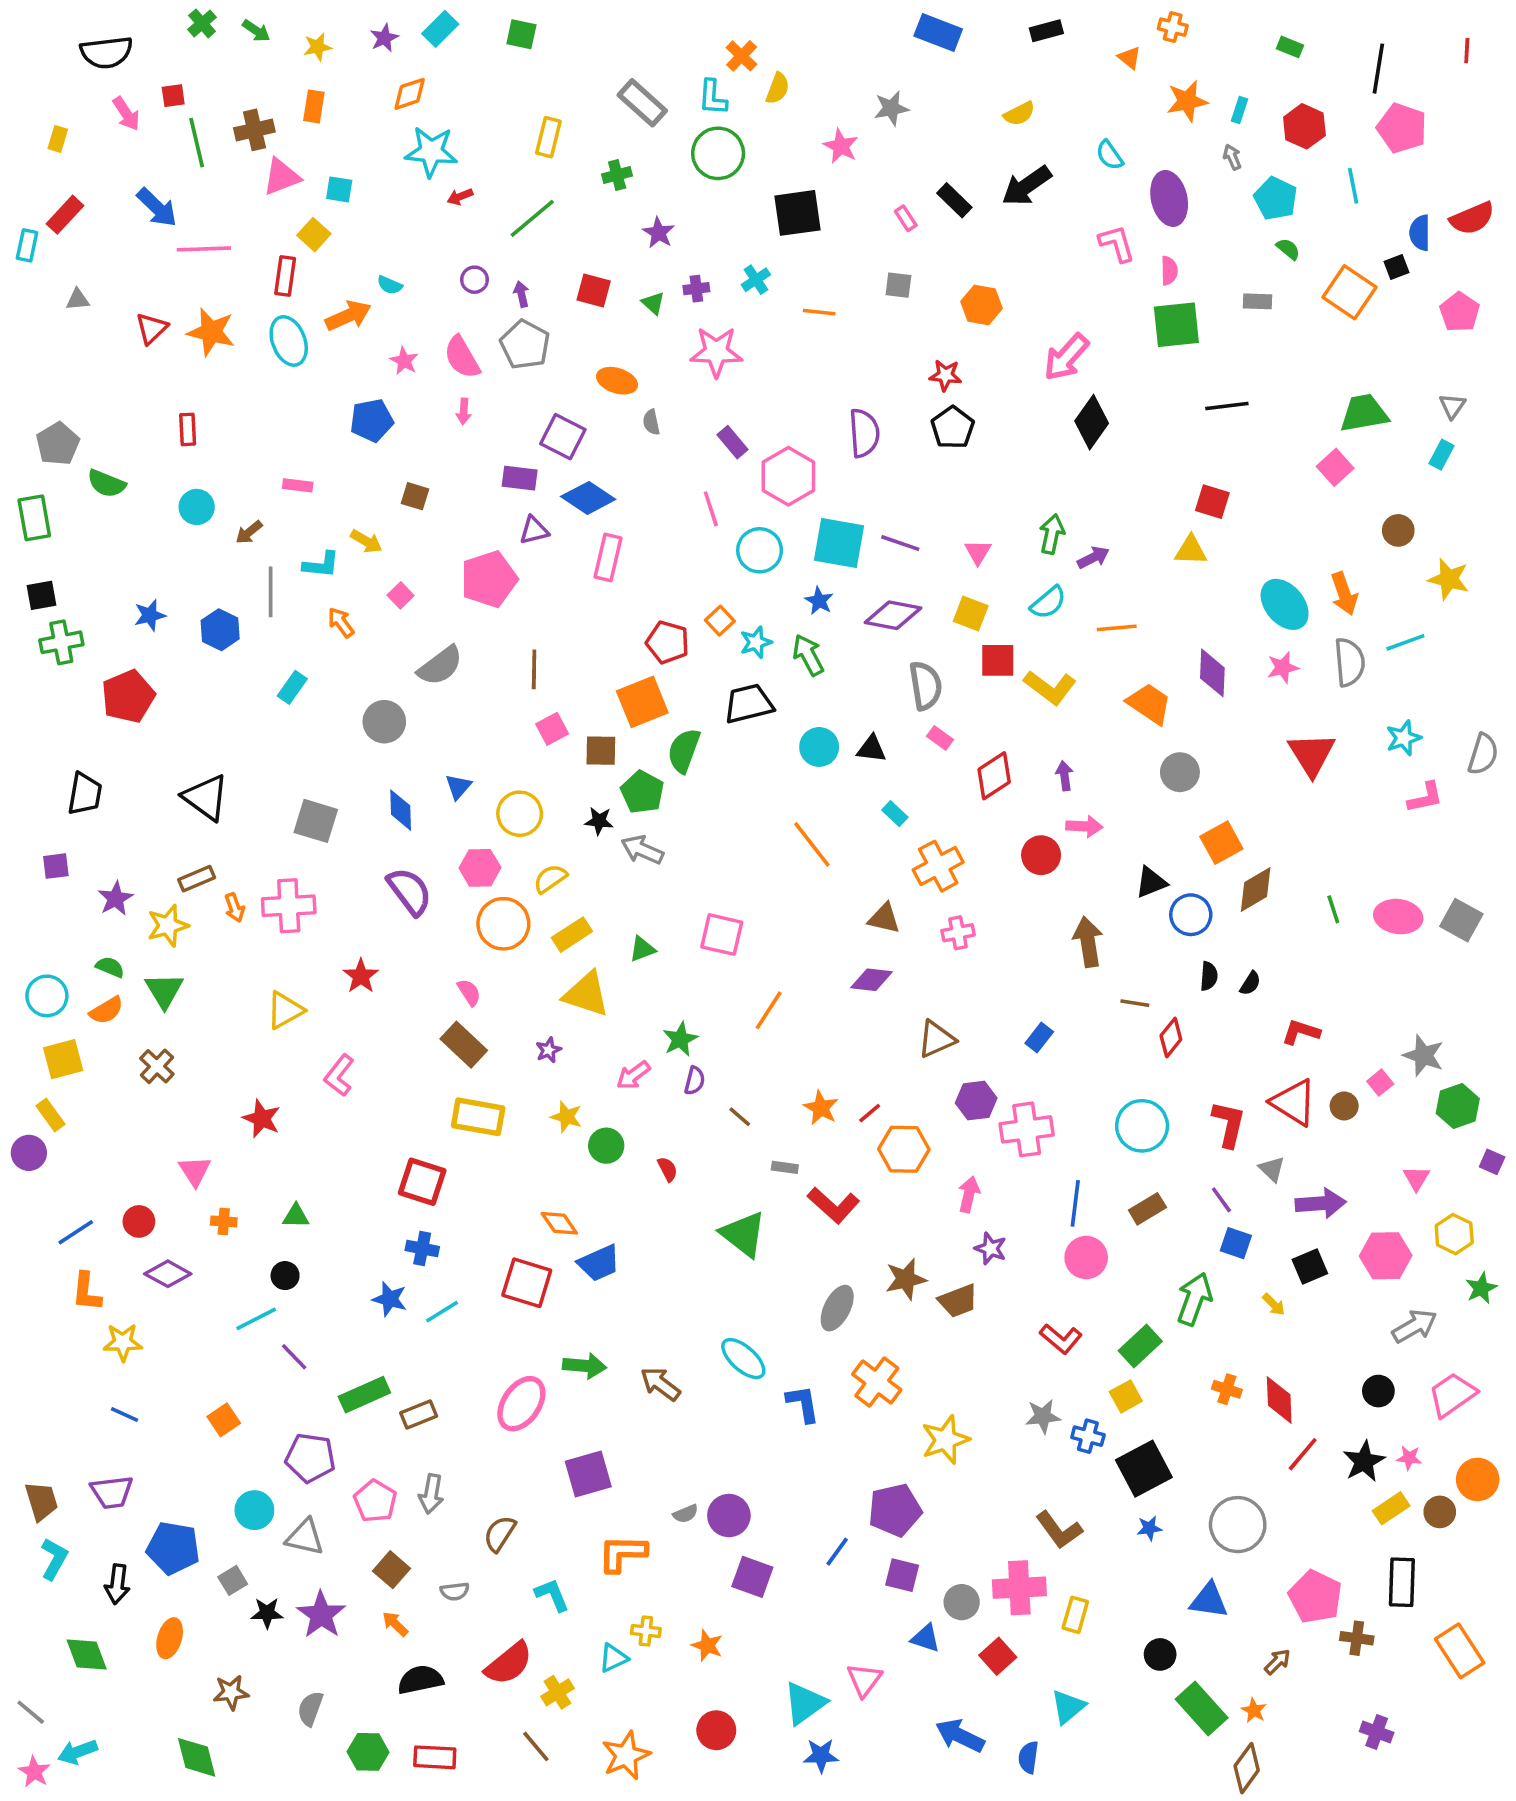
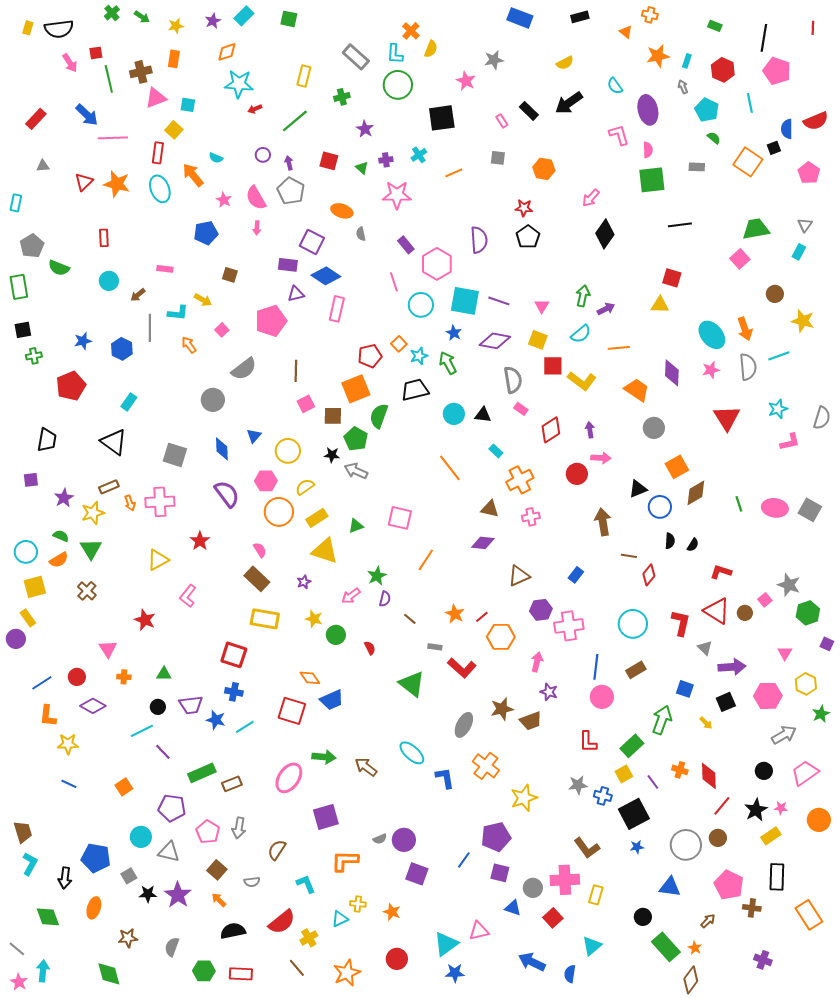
yellow rectangle: (58, 139) -> (28, 28), moved
cyan rectangle: (27, 245) -> (16, 203), moved
orange line: (819, 312) -> (454, 173), turned -30
orange arrow: (348, 316) -> (193, 175), turned -105
pink arrow: (1066, 357) -> (591, 198), size x0.7
green cross: (61, 642) -> (34, 356), size x0.7
red pentagon: (668, 642) -> (370, 356), turned -30
cyan rectangle: (292, 687) -> (129, 402), moved
purple line: (1221, 1200) -> (653, 782), moved
red L-shape: (1061, 1339) -> (588, 742), turned 50
purple trapezoid: (112, 1492) -> (191, 705), moved
brown circle: (1440, 1512) -> (718, 838), moved
pink triangle: (864, 1680) -> (479, 931), turned 40
cyan arrow: (78, 1752) -> (43, 971), turned 115

